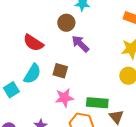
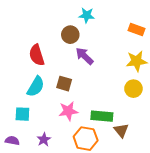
red semicircle: (33, 43) -> (37, 55), turned 40
cyan square: (11, 90) -> (22, 114), moved, turned 35

